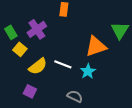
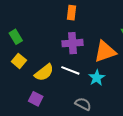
purple cross: (37, 29) -> (73, 43), moved, turned 30
yellow square: (20, 49) -> (19, 61), moved

